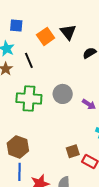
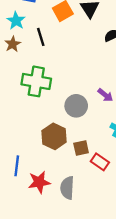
gray circle: (63, 94) -> (76, 106), moved
brown hexagon: (18, 147) -> (54, 136), moved

